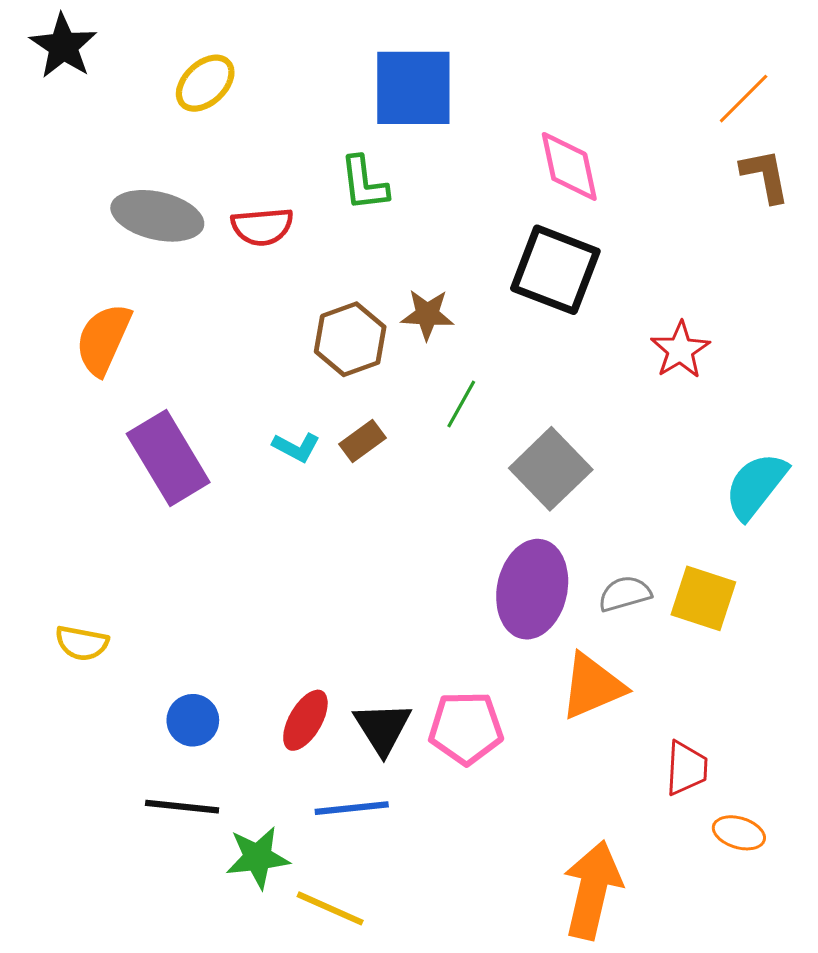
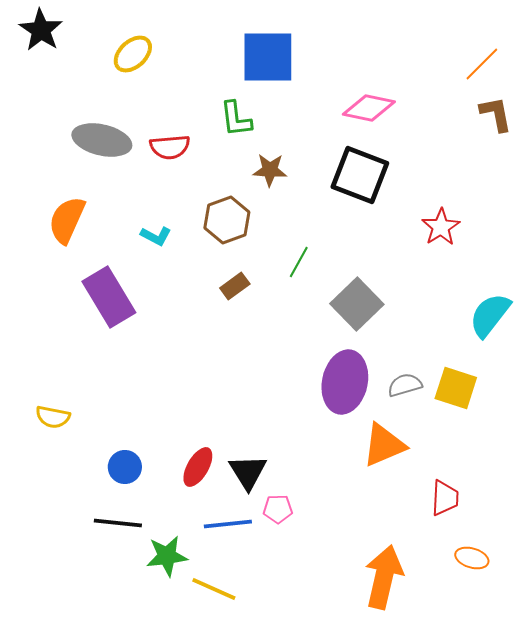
pink diamond: (569, 166) -> (369, 108), turned -66
brown star: (427, 315) -> (270, 170), moved
cyan L-shape: (296, 447) -> (156, 236), moved
pink pentagon: (466, 728) -> (278, 509), moved, size x0.6
orange ellipse: (739, 833) -> (472, 558), moved

